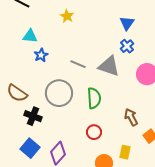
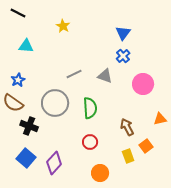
blue star: (41, 55) -> (18, 80), moved
gray line: (78, 64) -> (74, 74), turned -49
gray triangle: (109, 66) -> (105, 76), size x0.7
yellow rectangle: (125, 152) -> (128, 156), moved, turned -32

